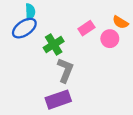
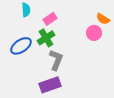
blue ellipse: (24, 28) -> (21, 46), moved
pink rectangle: (86, 28) -> (50, 19), moved

